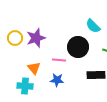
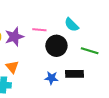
pink line: (59, 60) -> (39, 30), moved
blue star: (57, 80) -> (51, 78), moved

